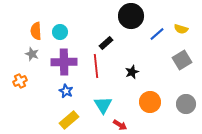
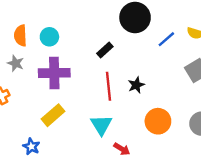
red line: (96, 66) -> (109, 86), moved
blue star: (66, 91) -> (31, 147), moved
yellow rectangle: (69, 120) -> (53, 115), moved

